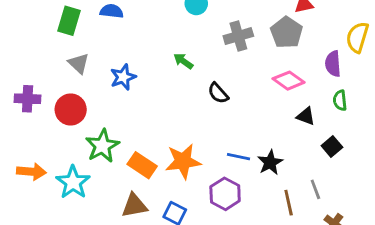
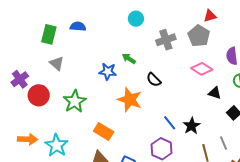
blue star: (123, 77) -> (108, 72), moved, turned 30
purple cross: (28, 99) -> (20, 79), moved, turned -36
red circle: (71, 110) -> (39, 95), moved
green star: (102, 146) -> (75, 101), moved
blue line: (238, 157) -> (170, 123), turned 42
orange star: (183, 161) -> (130, 100), moved, turned 30

